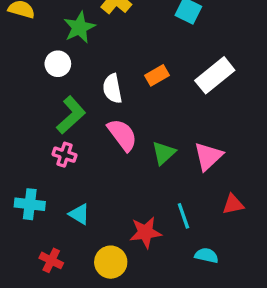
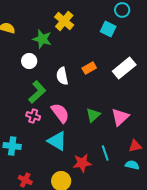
green star: (79, 27) -> (42, 39), turned -30
pink semicircle: (122, 135) -> (60, 113), moved
cyan triangle: (79, 214) -> (57, 141), moved, size x1.5
cyan semicircle: (207, 255) -> (132, 165), moved

